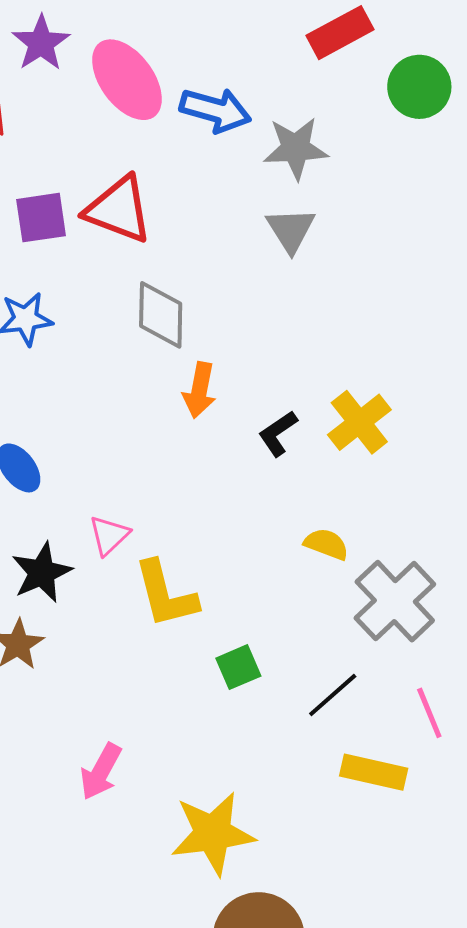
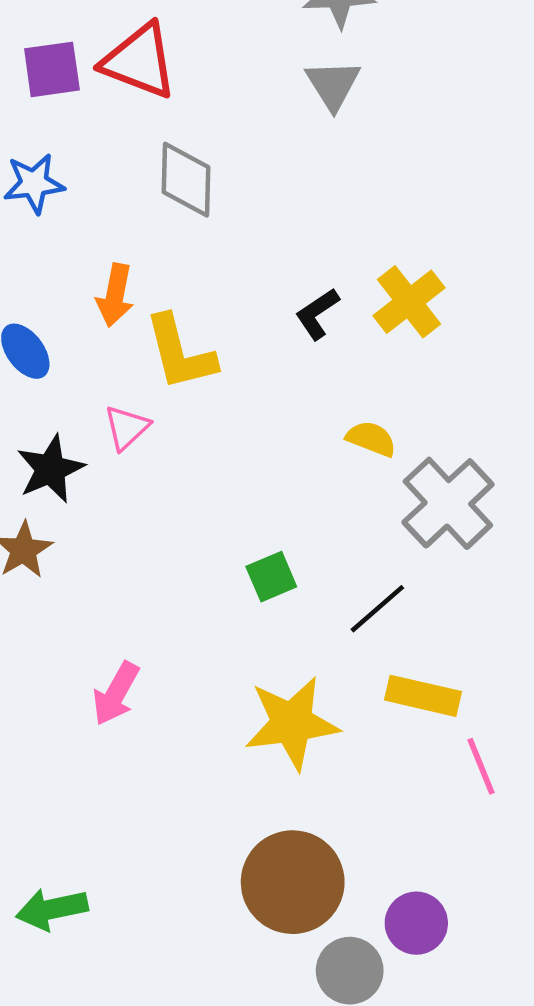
orange arrow: (199, 390) -> (115, 295), moved
yellow L-shape: (166, 594) -> (180, 353), moved
pink line: (429, 713) -> (481, 766), moved
yellow star: (213, 833) -> (292, 723), moved

